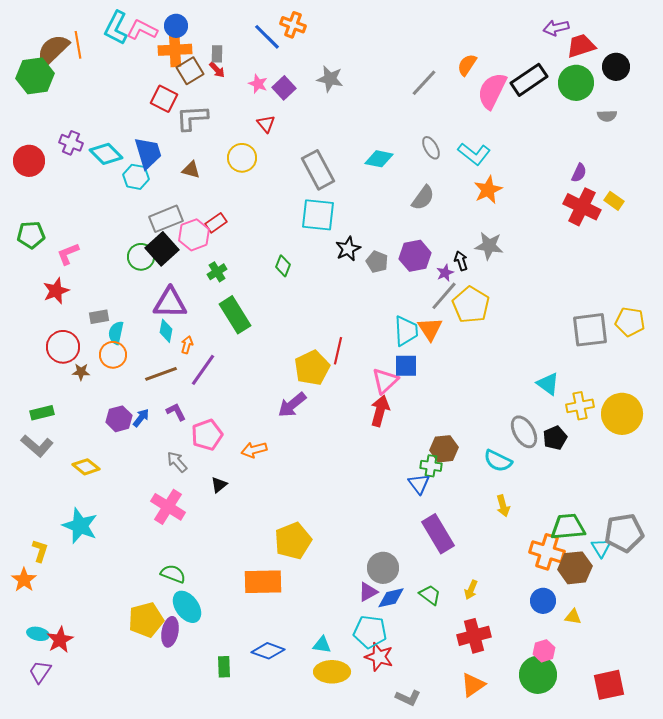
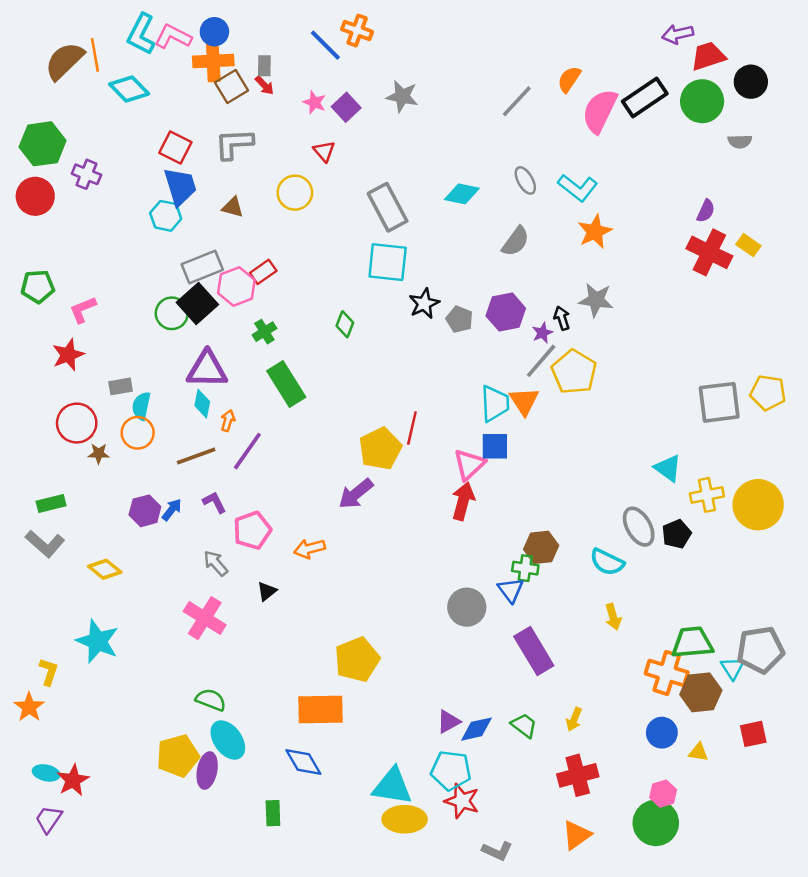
green hexagon: (35, 76) -> (43, 144), moved
red square: (164, 99) -> (175, 148), moved
cyan diamond: (106, 154) -> (129, 89), moved
gray circle: (383, 568) -> (467, 607), moved
cyan triangle: (322, 645) -> (392, 786), size x1.8
blue diamond: (268, 651) -> (303, 762), moved, turned 40
red square: (609, 685) -> (753, 734), moved, size x0.7

